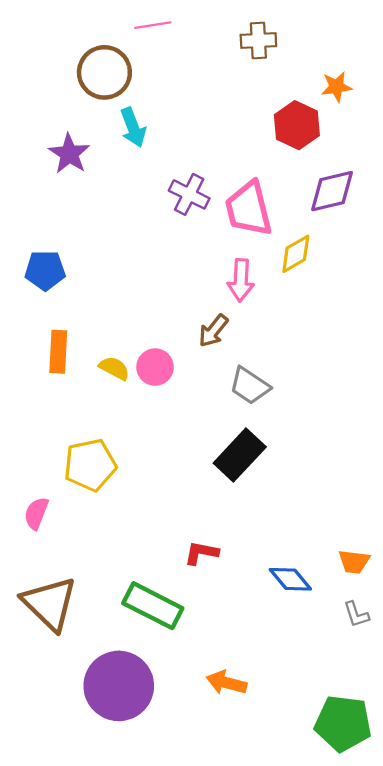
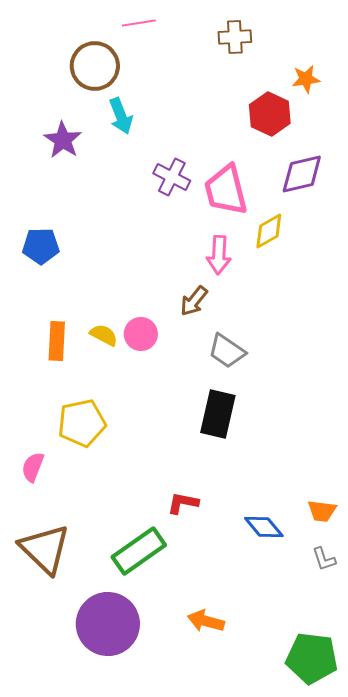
orange rectangle: (58, 352) -> (57, 341), moved
black rectangle: (240, 455) -> (218, 414), turned -30
green rectangle: (153, 606) -> (139, 551), turned -62

